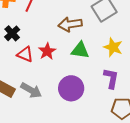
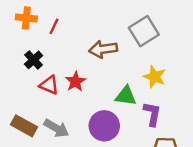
green triangle: (80, 50) -> (126, 96), moved

